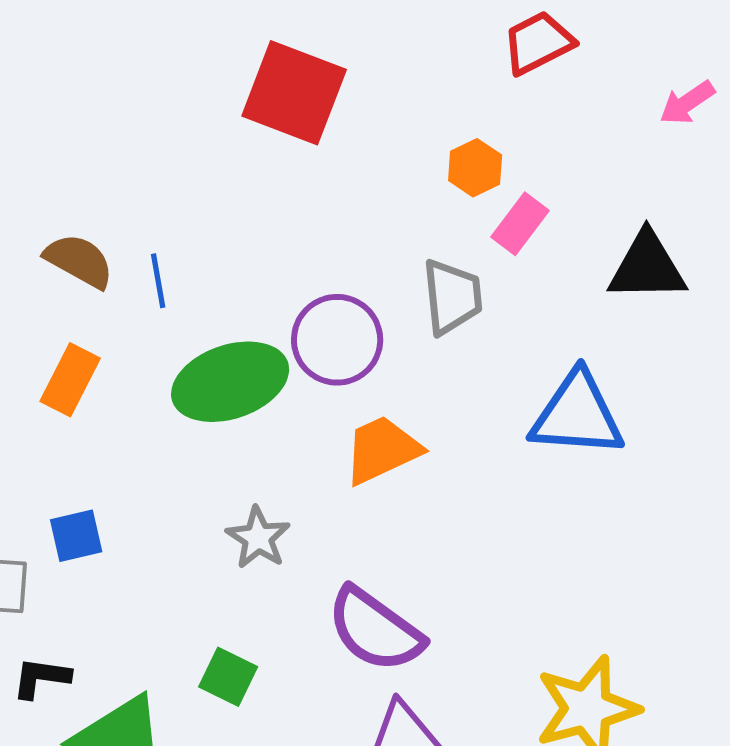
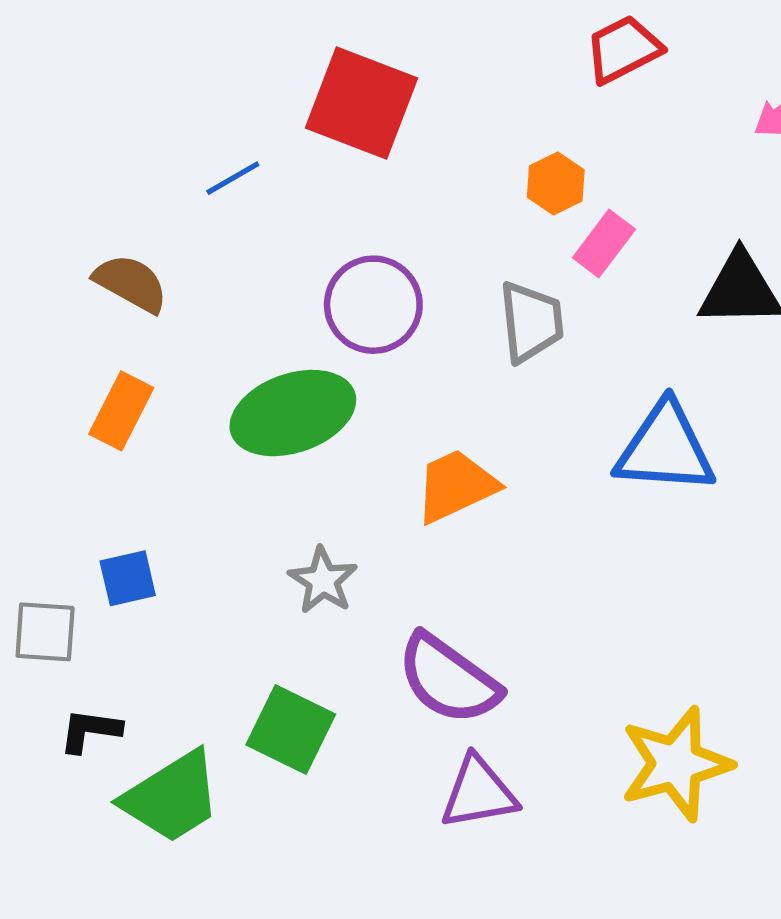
blue line: (158, 281) -> (233, 178), moved, turned 70
purple circle: (337, 340) -> (373, 305), moved
green square: (228, 677) -> (291, 730), size x1.4

